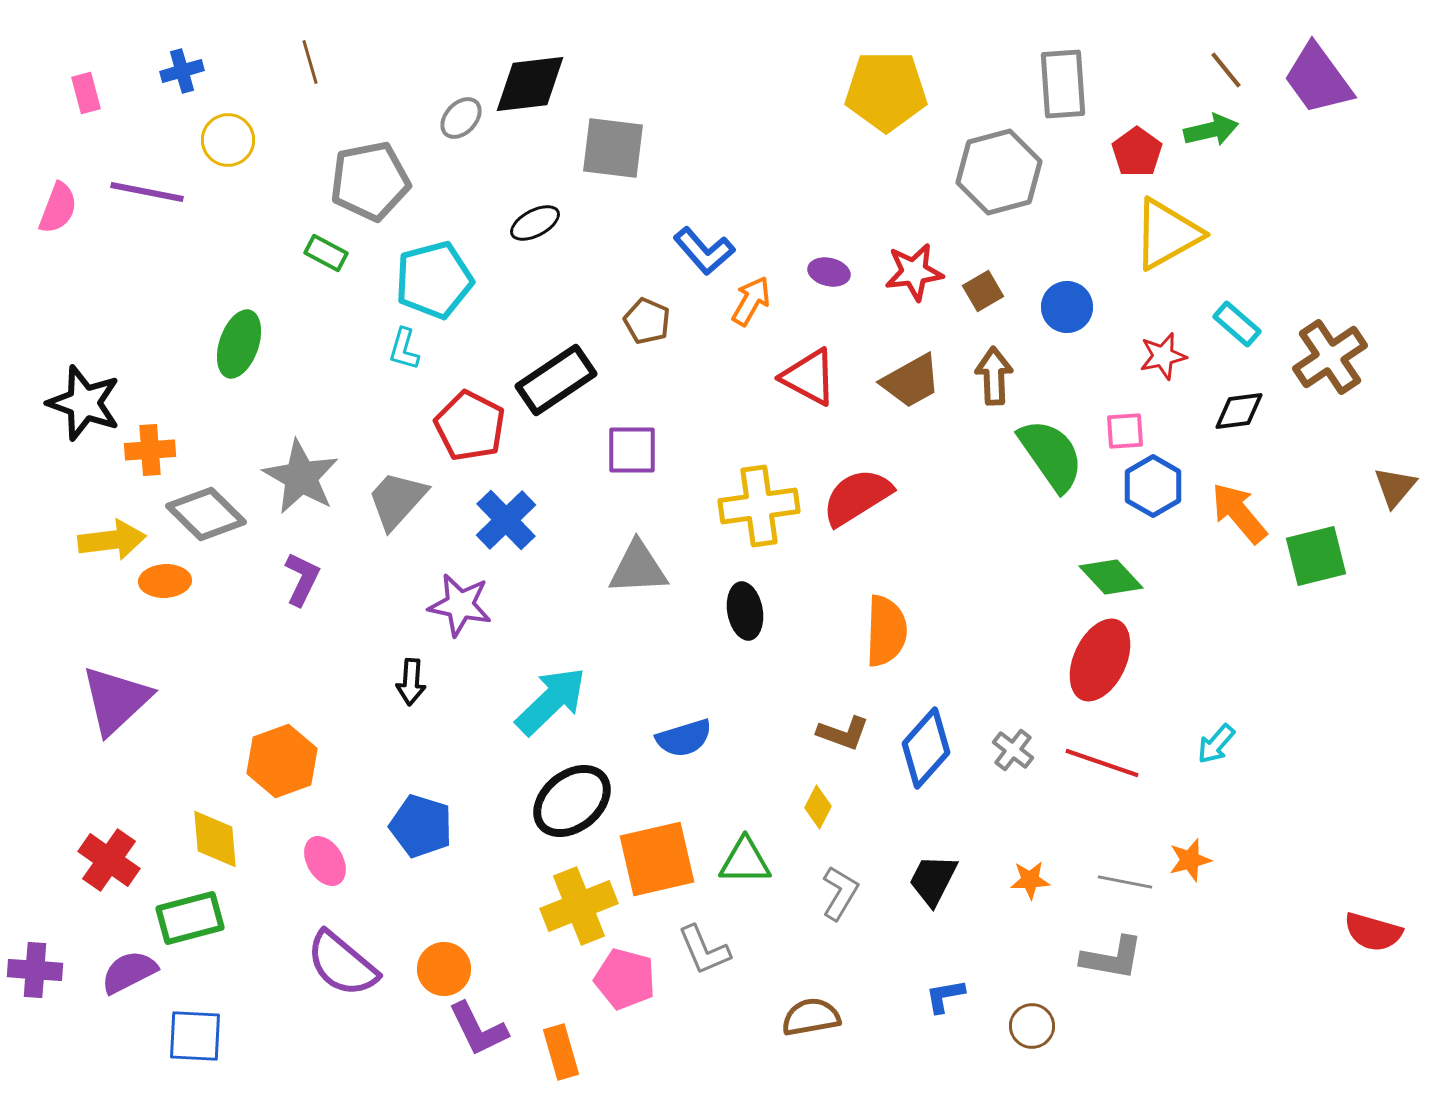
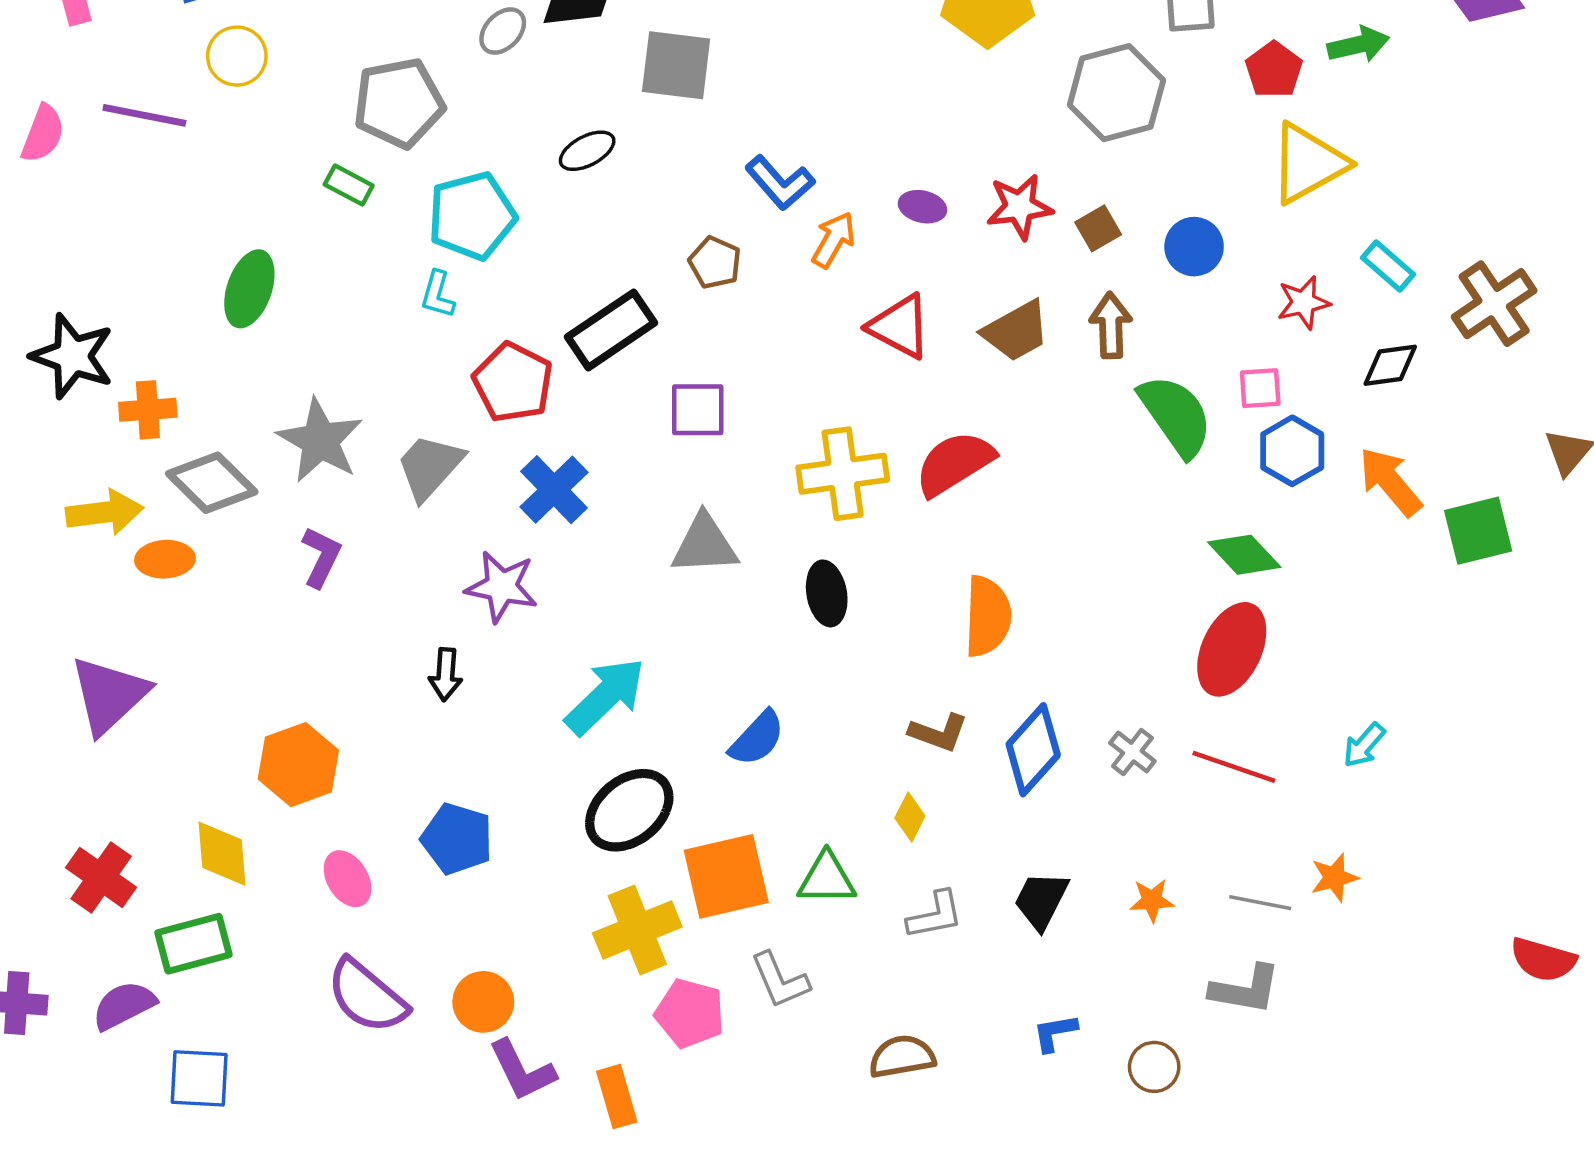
blue semicircle: (684, 738) -> (757, 738), turned -30
gray L-shape: (840, 893) -> (935, 915), turned 48

